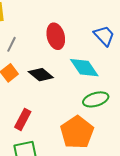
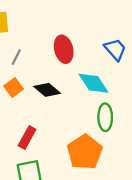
green ellipse: (96, 99) -> (105, 117), turned -75

